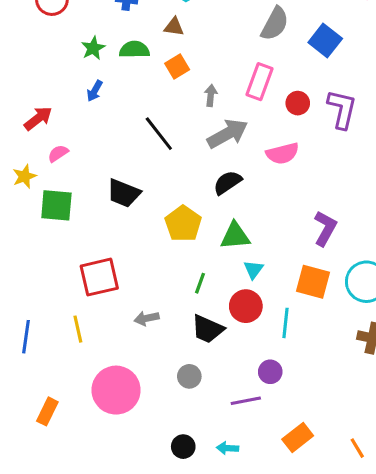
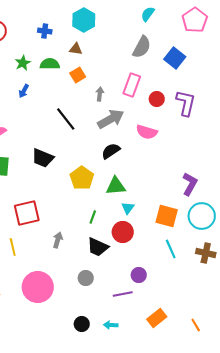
pink semicircle: (282, 153) -> (147, 132), turned 30
purple L-shape: (325, 228) -> (190, 184), moved
gray arrow: (147, 318) -> (58, 240), turned 119
cyan line: (285, 323) -> (171, 249), moved, turned -30

